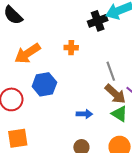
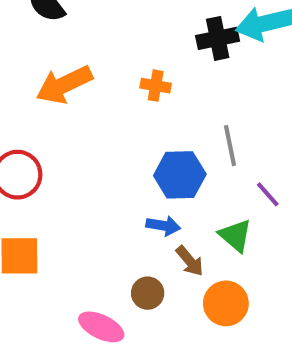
blue hexagon: (44, 84) -> (180, 175), moved
brown arrow: (115, 94) -> (190, 261), moved, size x0.7

